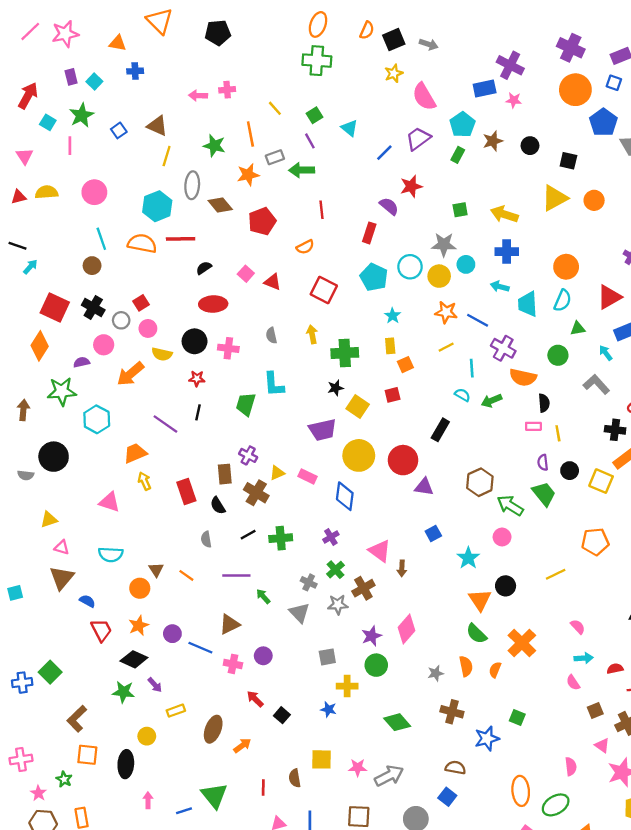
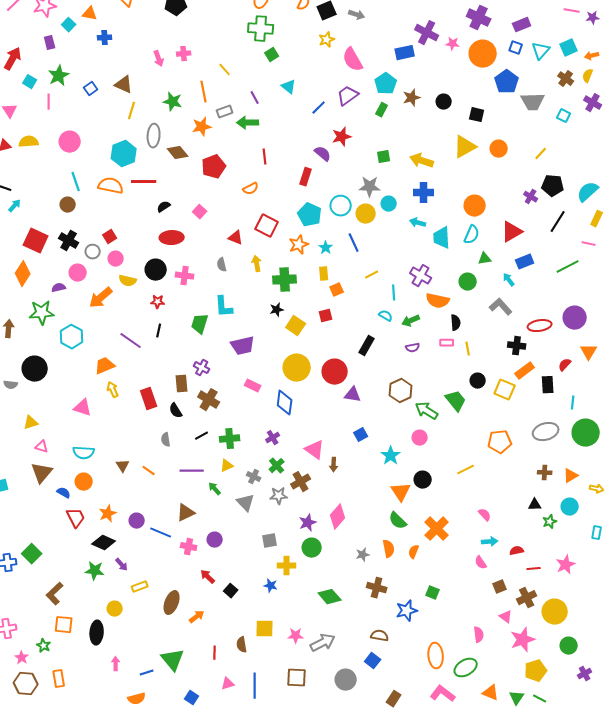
cyan square: (94, 82) -> (69, 25), moved
pink arrow: (198, 96) -> (159, 59), turned -112
pink star: (514, 100) -> (453, 44), moved
green square: (314, 115) -> (272, 55), moved
red triangle: (273, 282) -> (236, 238), moved
orange star: (446, 312) -> (299, 245), moved, turned -30
blue line: (478, 320) -> (354, 243), moved, turned 36
purple trapezoid: (323, 430) -> (243, 346), moved
purple semicircle: (543, 462) -> (413, 348), moved, turned -96
yellow triangle: (277, 473) -> (227, 466), moved
orange circle: (140, 588) -> (84, 482), moved

